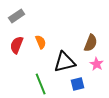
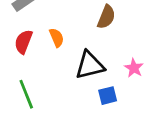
brown semicircle: (91, 43) -> (106, 17), moved
green line: (41, 84) -> (26, 94), moved

